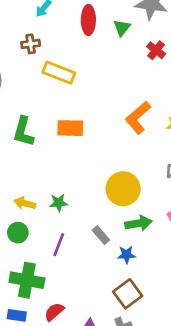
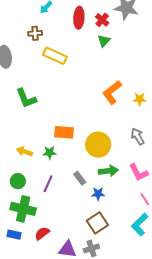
green triangle: (122, 28) -> (104, 41), moved
red cross: (156, 50) -> (102, 20), moved
orange rectangle: (70, 128) -> (64, 132), moved
green L-shape: (23, 132) -> (26, 98), turned -40
green circle: (18, 233) -> (18, 181), moved

